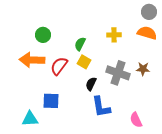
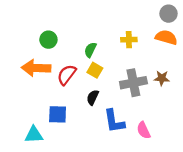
gray cross: (118, 73) -> (133, 83), turned -30
black semicircle: (91, 84) -> (93, 97), moved
pink semicircle: (136, 120) -> (144, 130), moved

